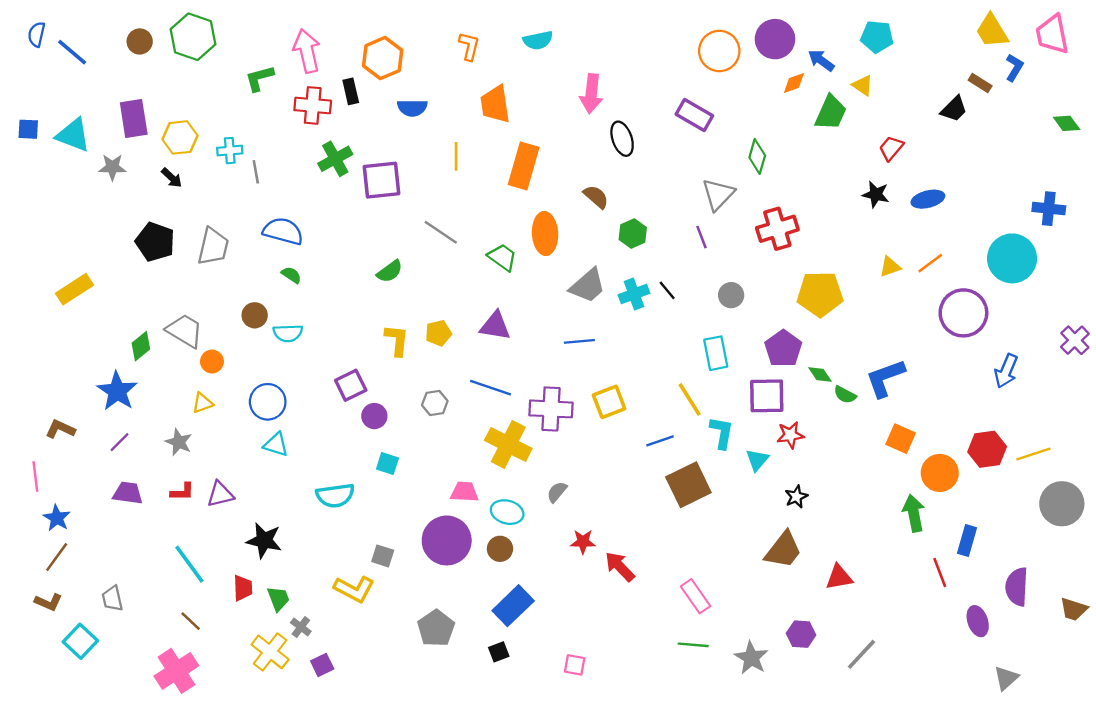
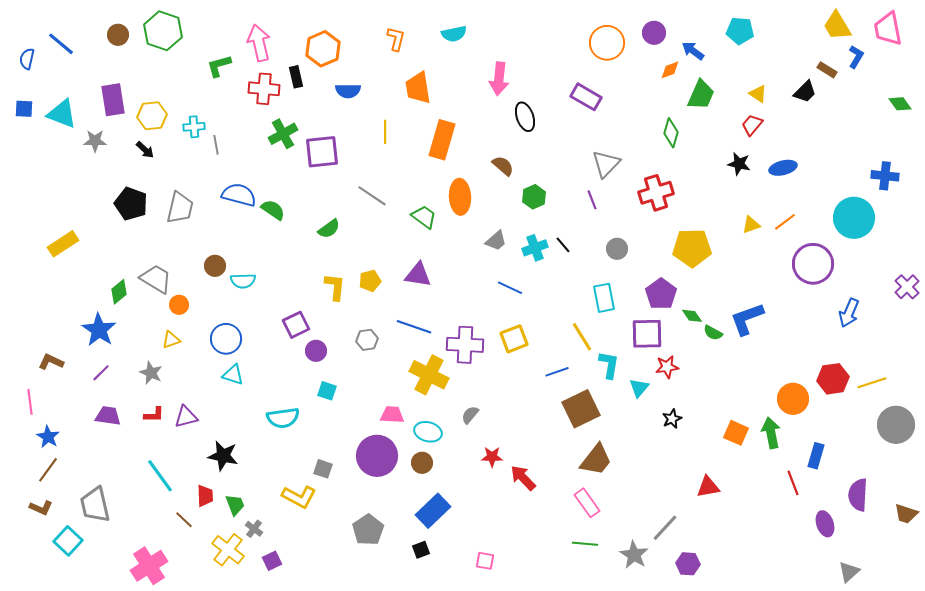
blue semicircle: (37, 34) -> (27, 59), moved
purple circle: (775, 39) -> (654, 33), size x0.7
yellow triangle: (863, 85) -> (758, 94), moved
green diamond: (757, 156) -> (671, 133), moved
green semicircle: (291, 275) -> (273, 210), moved, size x1.4
gray trapezoid: (588, 286) -> (496, 241), size x0.7
blue line: (579, 341) -> (510, 288), moved, turned 30
orange square: (901, 439) -> (736, 433), moved
brown trapezoid: (783, 550) -> (596, 460), moved
gray trapezoid: (112, 599) -> (95, 505), size x1.6
brown line: (191, 621) -> (184, 520), moved
purple hexagon: (801, 634) -> (688, 564), moved
gray line: (862, 654) -> (665, 528), moved

